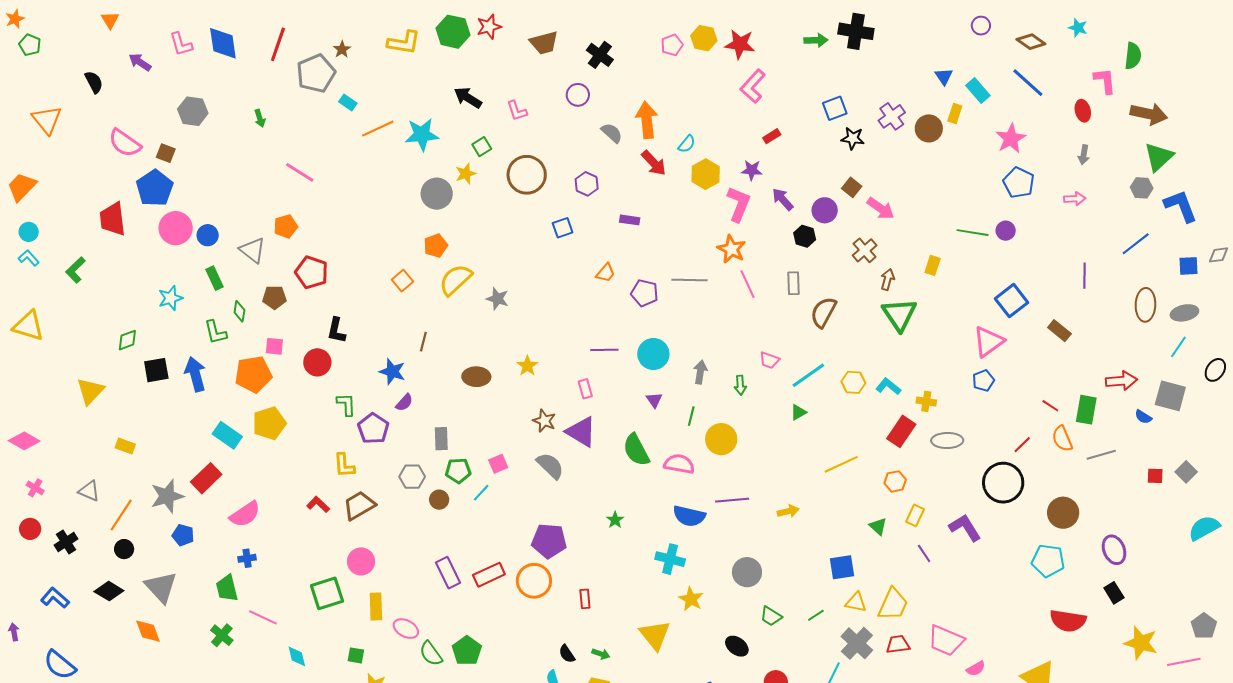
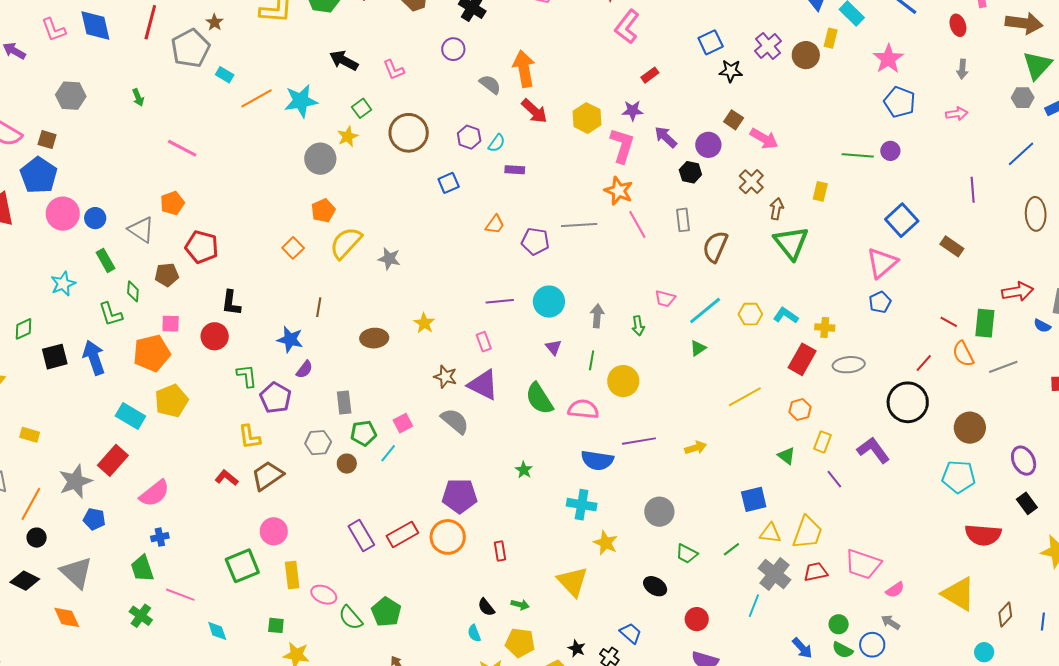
cyan semicircle: (687, 144) -> (497, 143), moved

